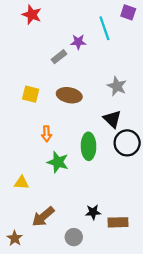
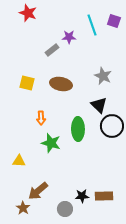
purple square: (128, 12) -> (114, 21), moved
black star: (93, 212) -> (82, 196), moved
brown star: (15, 238) -> (23, 208), moved

